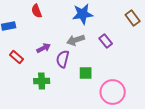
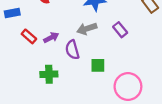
red rectangle: (17, 57) -> (29, 36), moved
purple semicircle: (63, 59) -> (72, 50), turned -30

